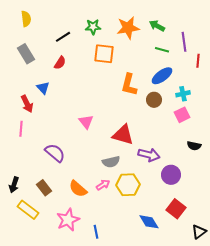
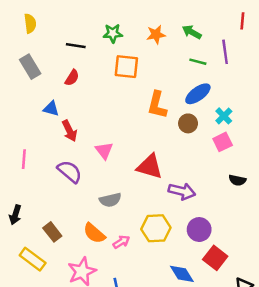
orange star: (128, 28) -> (156, 35), size x0.7
black line: (63, 37) -> (76, 46), turned 42
red line: (198, 61) -> (242, 21), moved
blue triangle: (43, 88) -> (51, 109), turned -32
cyan cross: (183, 94) -> (224, 116), turned -32
red arrow: (27, 104) -> (70, 131), moved
purple semicircle: (55, 153) -> (70, 172), moved
gray semicircle: (111, 162) -> (110, 200), moved
purple circle: (171, 175) -> (199, 230), moved
black arrow: (14, 185) -> (15, 215), moved
pink arrow: (103, 185) -> (121, 242), moved

